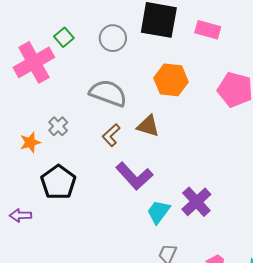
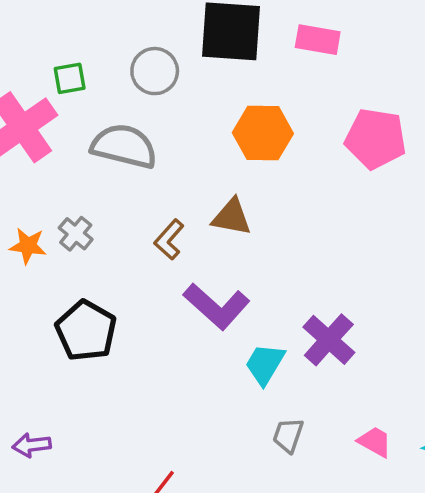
green square: (64, 37) -> (70, 78), turned 36
gray semicircle: (108, 93) -> (124, 146), moved
orange star: (30, 142) -> (28, 246), moved, turned 30
purple arrow: (20, 215) -> (32, 445), moved

